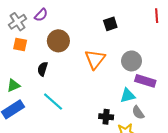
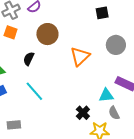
black square: (110, 24) -> (102, 13), moved
gray circle: (131, 61) -> (116, 45), moved
black cross: (106, 117) -> (83, 113), turned 32

